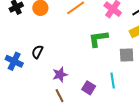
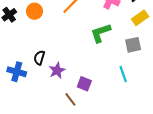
purple star: (60, 75) -> (57, 70), moved
purple square: (89, 88) -> (84, 84), moved

